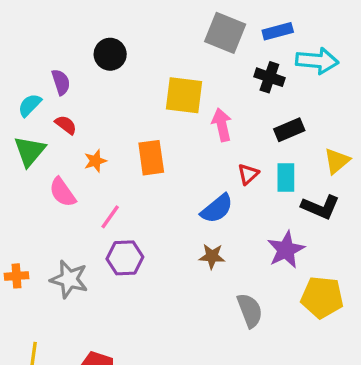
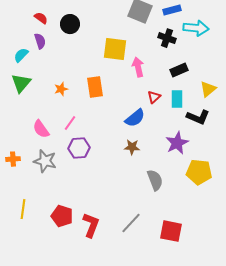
red semicircle: (66, 125) -> (41, 18), moved
pink semicircle: (62, 192) -> (41, 129), moved

